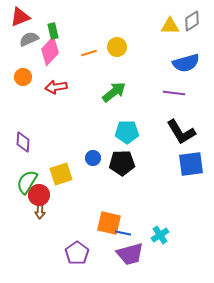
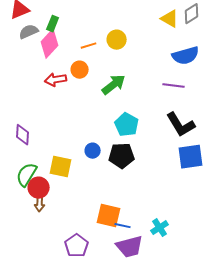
yellow triangle: (170, 26) -> (170, 19), turned 30
green rectangle: (53, 31) -> (53, 24), turned 35
orange circle: (23, 77) -> (80, 70), moved
cyan pentagon: (127, 132) -> (127, 125), turned 30
yellow square: (61, 174) -> (61, 167), turned 30

